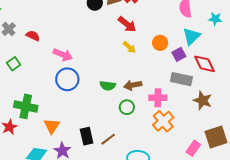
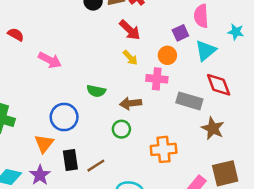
purple square: (179, 54) -> (180, 33), moved
blue circle: (67, 79) -> (64, 117), moved
green semicircle: (108, 86) -> (96, 91), moved
pink cross: (158, 98) -> (157, 79), moved
orange cross: (163, 121) -> (164, 149), turned 30
orange triangle: (52, 126) -> (44, 143), moved

